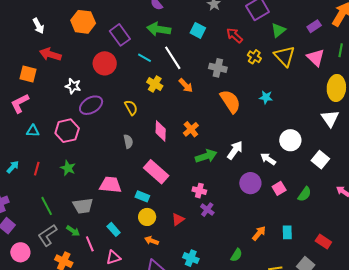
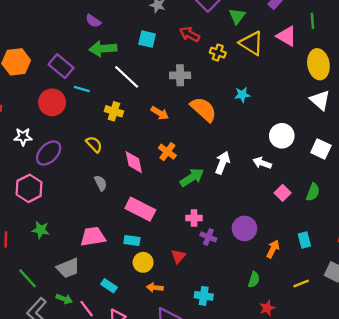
cyan line: (145, 58) -> (82, 89), moved
orange arrow: (186, 85) -> (160, 113), moved
purple circle: (250, 183) -> (244, 228), moved

